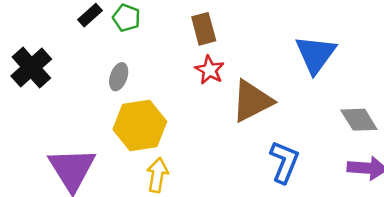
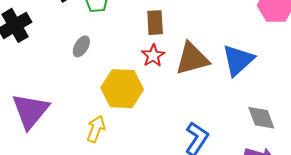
brown triangle: (252, 101) -> (192, 59), moved
yellow hexagon: (140, 126) -> (122, 89), moved

